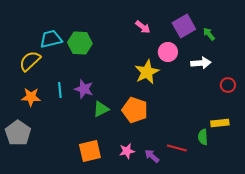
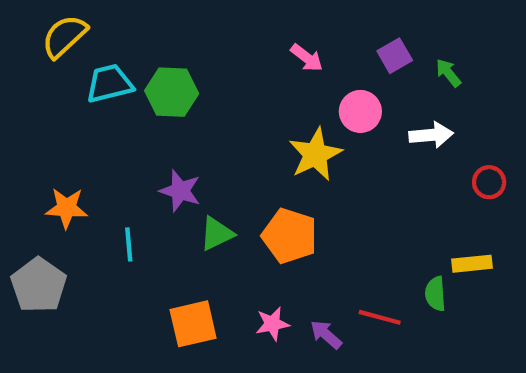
purple square: (184, 26) -> (395, 56), size x0.7
yellow semicircle: (30, 61) -> (64, 36), moved
cyan line: (60, 90) -> (129, 244), moved

